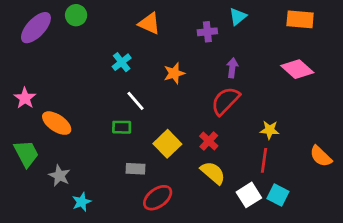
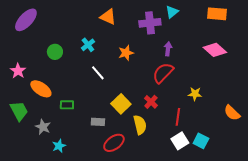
green circle: (76, 15) -> (55, 52), moved
purple cross: (207, 32) -> (150, 23), size x1.5
green rectangle: (122, 127) -> (67, 105), moved
red line: (264, 160) -> (178, 117), moved
yellow semicircle: (213, 173) -> (140, 125), moved, turned 36

